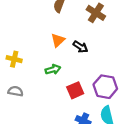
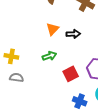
black arrow: (80, 47) -> (73, 34), turned -32
yellow cross: (14, 59) -> (11, 56), moved

